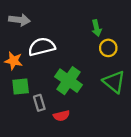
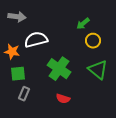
green arrow: (97, 28) -> (83, 24), turned 64
gray rectangle: (39, 103) -> (24, 94), moved, turned 40
red semicircle: (62, 116) -> (63, 99), moved, turned 32

